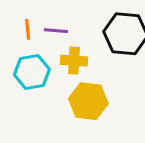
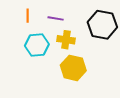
orange line: (28, 29) -> (28, 16), moved

